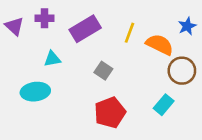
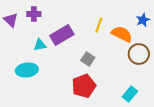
purple rectangle: (85, 29) -> (62, 35), moved
gray square: (103, 71) -> (88, 59), moved
cyan rectangle: (164, 105) -> (130, 94), moved

